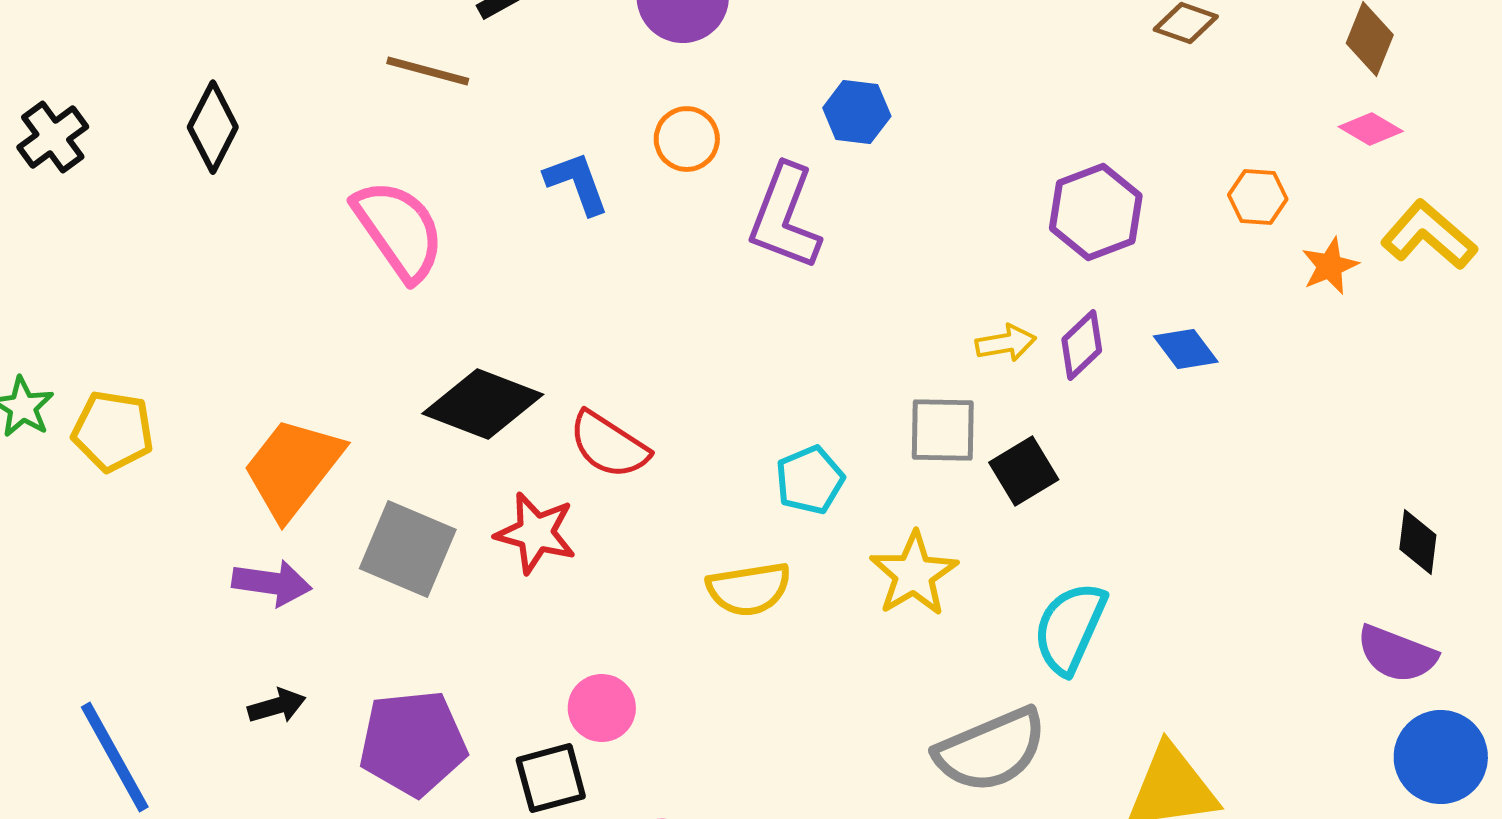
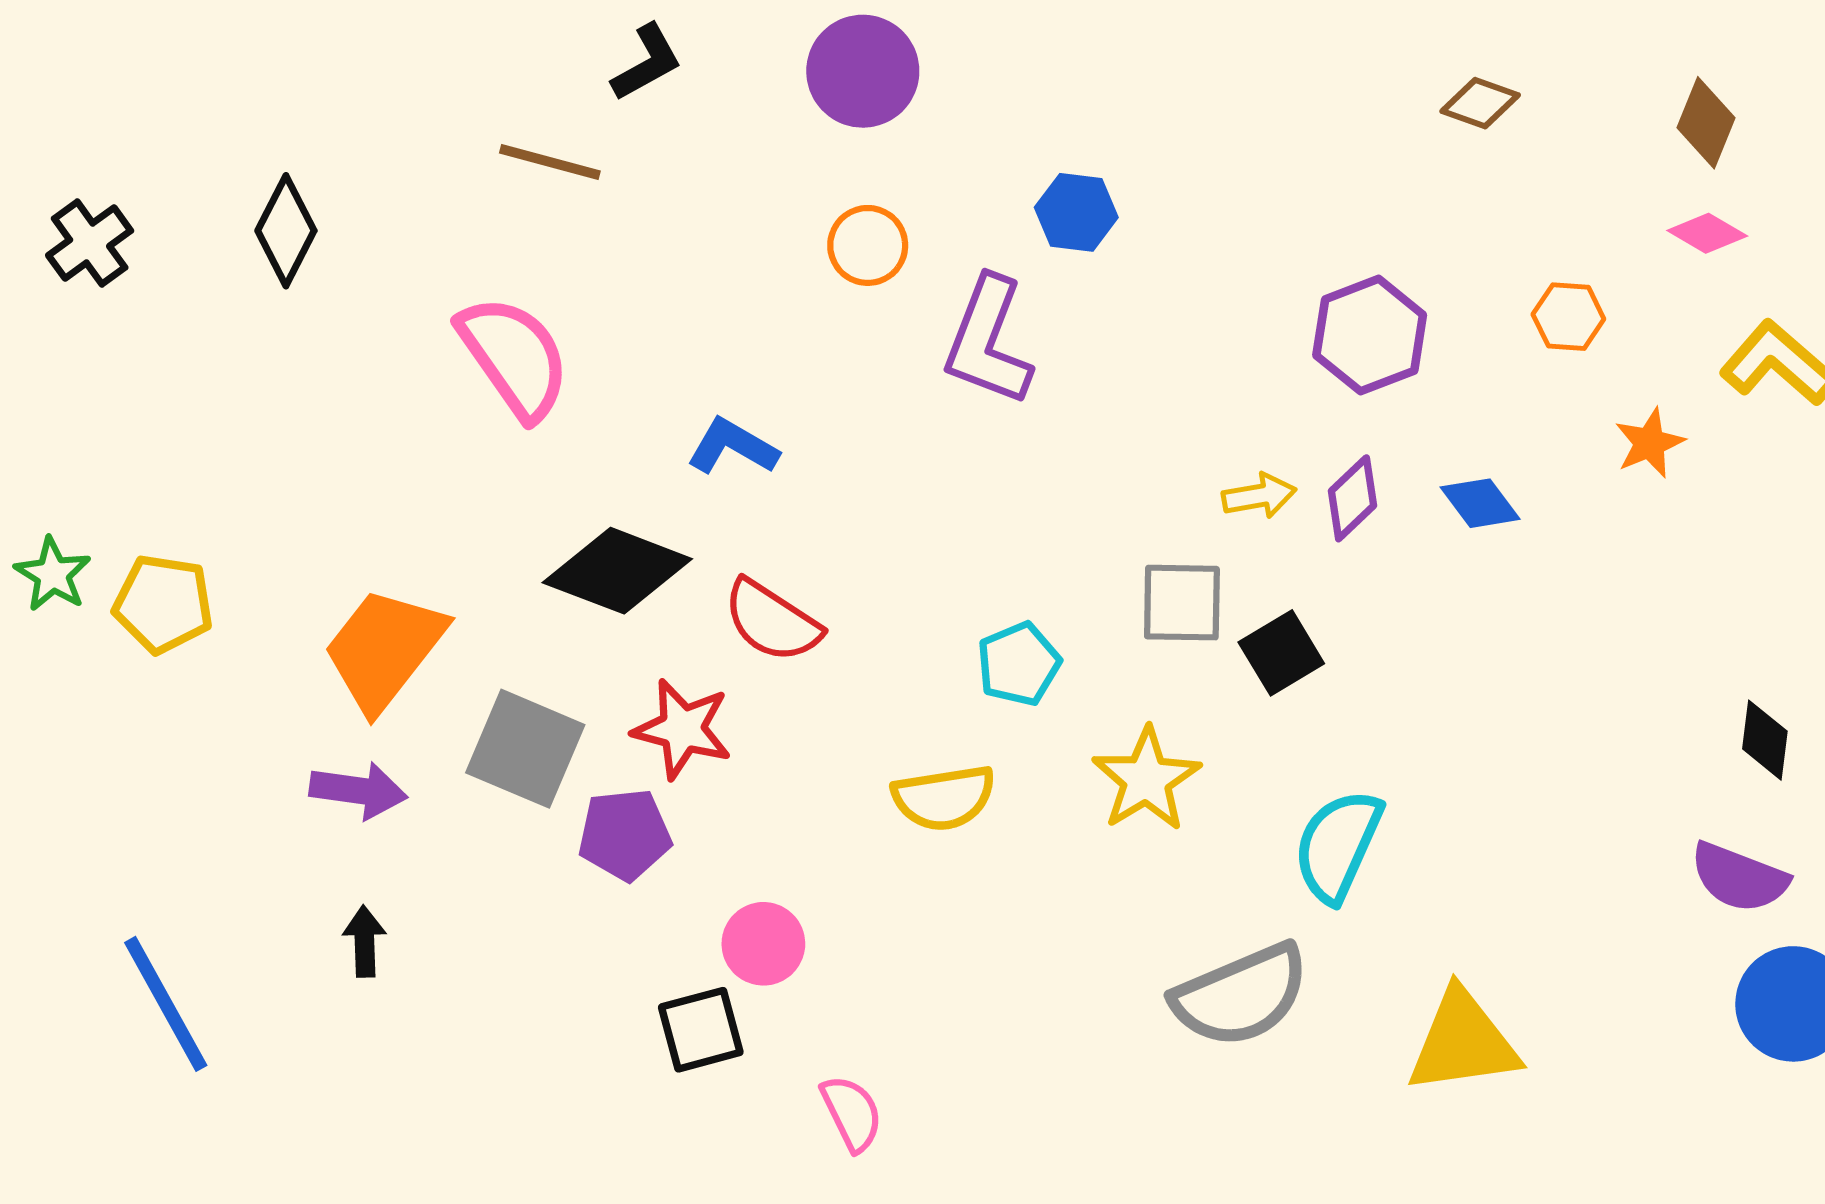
blue L-shape: (577, 183) -> (733, 447), moved, turned -40
orange star: (1330, 266) -> (1649, 443), moved
black arrow: (277, 706) -> (365, 941), turned -76
purple pentagon: (413, 743) -> (625, 835), moved, size x0.7

